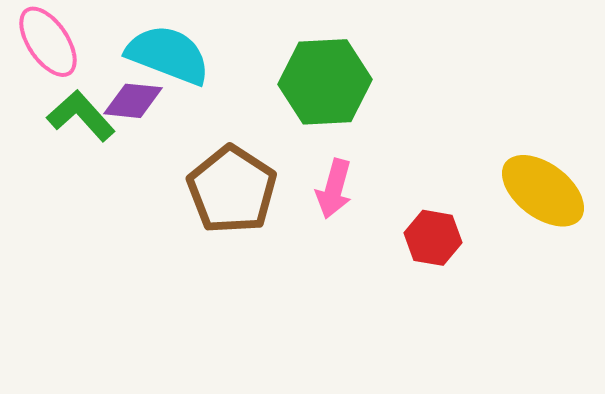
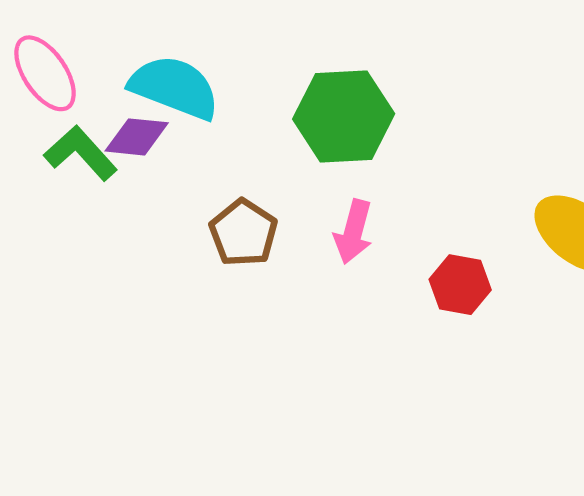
brown pentagon: (232, 190) -> (243, 233), size x0.7

